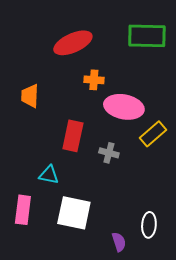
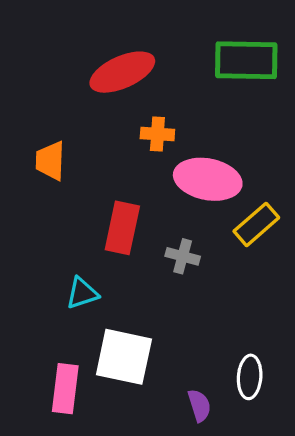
cyan triangle: (49, 175) -> (82, 293), turned -30
pink rectangle: (23, 210) -> (65, 389), moved

